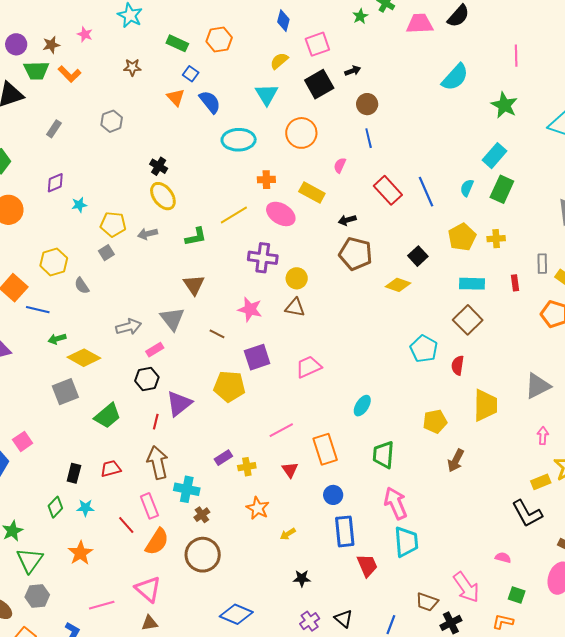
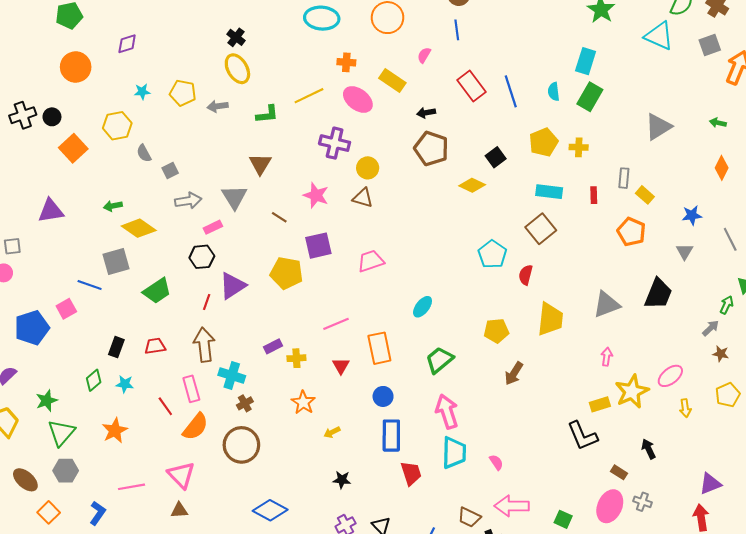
cyan rectangle: (494, 156) -> (586, 61), turned -30
cyan semicircle: (467, 188) -> (554, 92), turned -36
cyan star: (79, 205) -> (142, 92), moved
gray square: (106, 253) -> (170, 170), moved
blue line: (38, 310) -> (90, 285), moved
green trapezoid: (383, 455) -> (439, 360), turned 40
pink semicircle: (503, 558) -> (496, 462), moved, turned 35
pink arrow: (466, 587) -> (512, 506), turned 120

